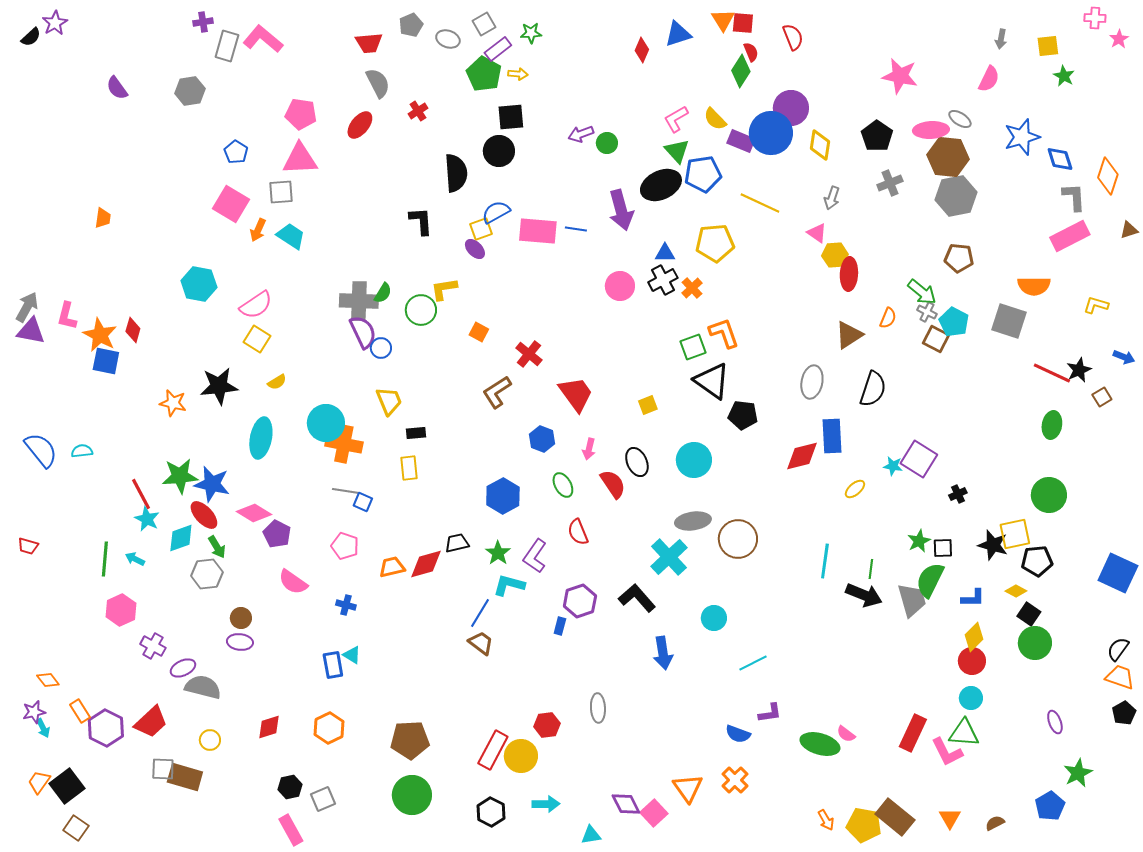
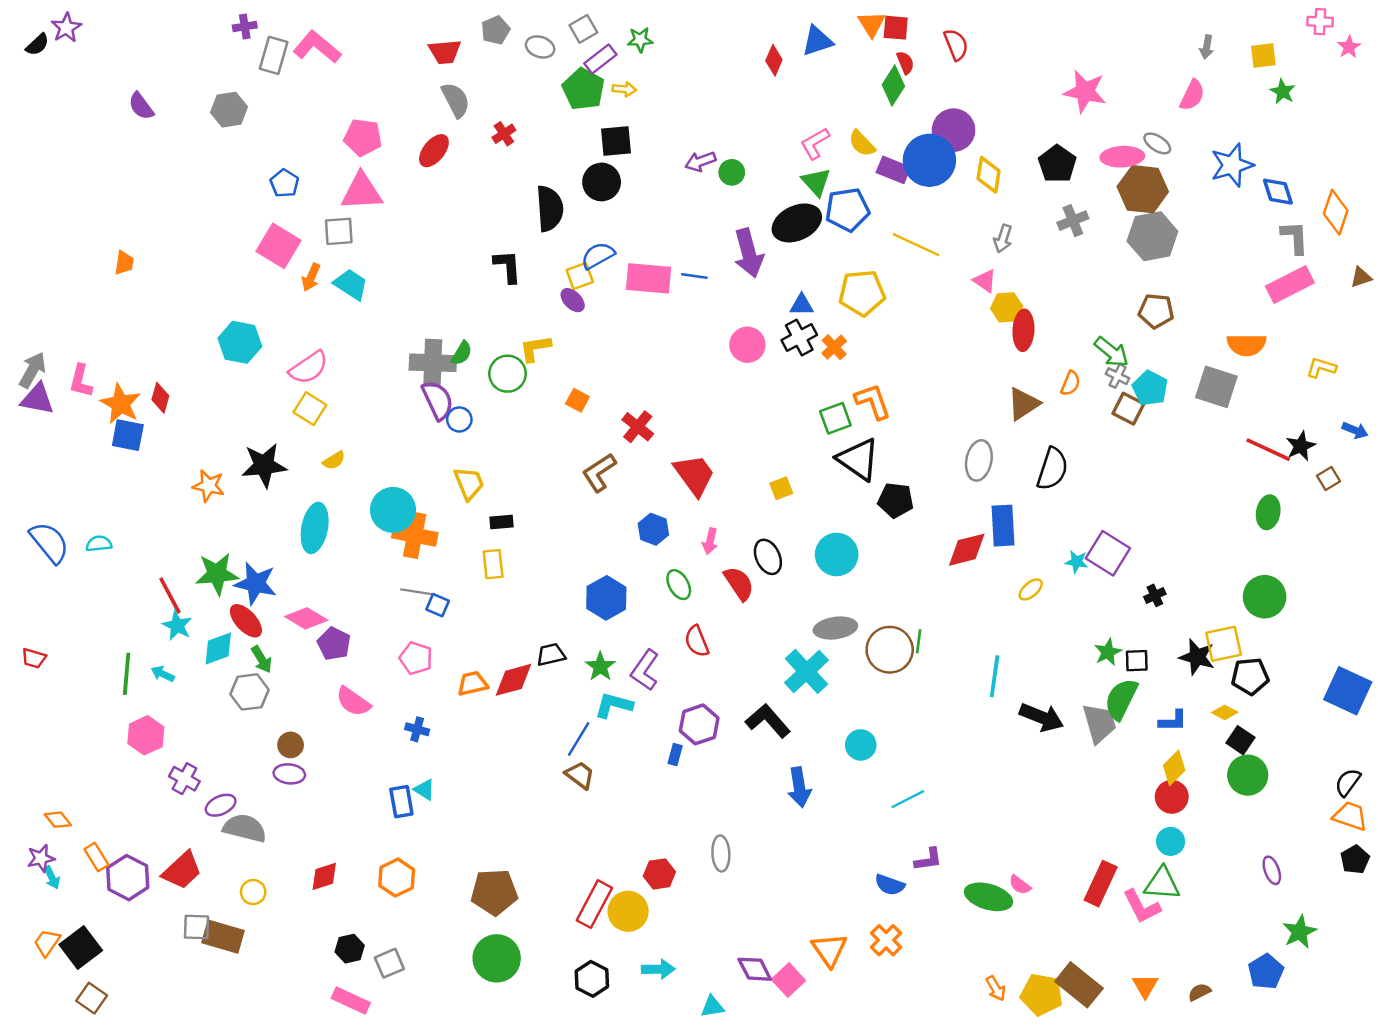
green line: (871, 569) -> (919, 641), moved
pink rectangle: (291, 830) -> (351, 1001), turned -36

